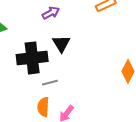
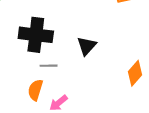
black triangle: (61, 44) -> (87, 46), moved

